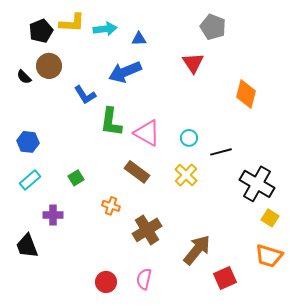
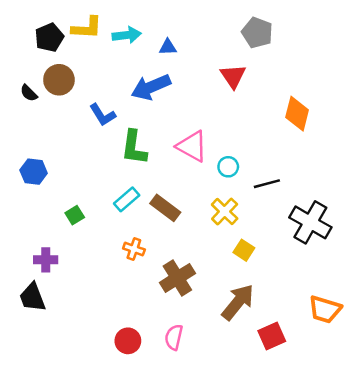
pink triangle: (147, 133) -> (192, 146), moved
green square: (76, 178) -> (75, 215), moved
cyan rectangle: (30, 180) -> (127, 199), moved
purple cross: (53, 215) -> (46, 260), moved
yellow square: (270, 218) -> (244, 250), moved

